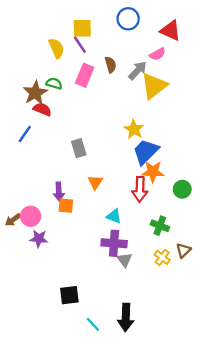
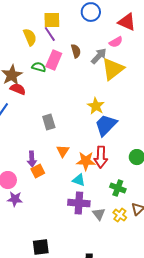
green semicircle: (54, 83) -> (39, 67), moved
orange star: (153, 172) -> (86, 161), moved
orange square: (66, 206) -> (38, 171), turned -32
gray triangle: (125, 260) -> (99, 214), moved

